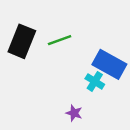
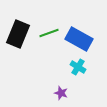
blue rectangle: (109, 64) -> (79, 39), moved

